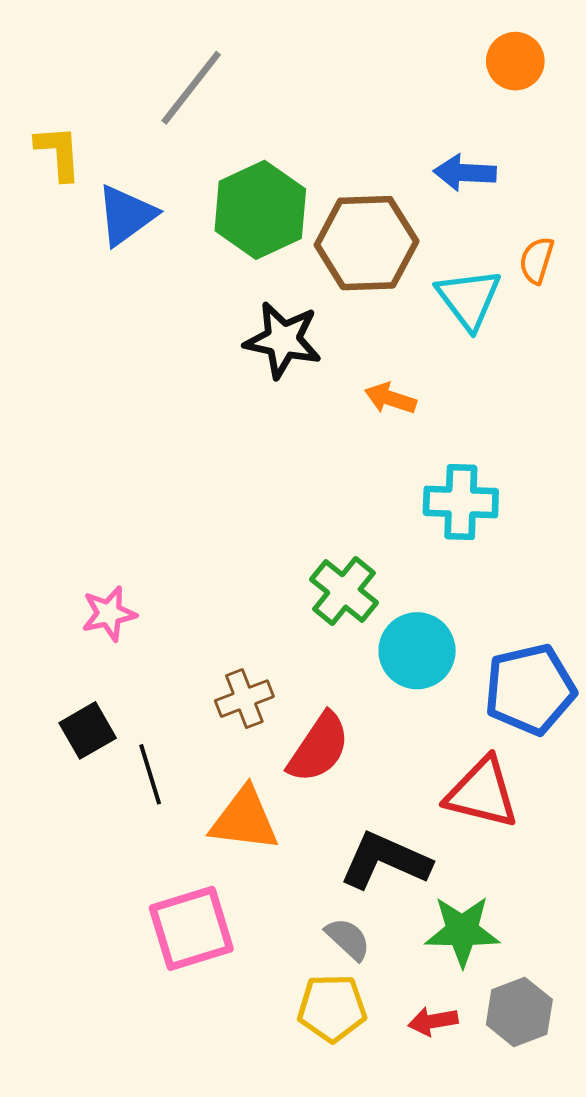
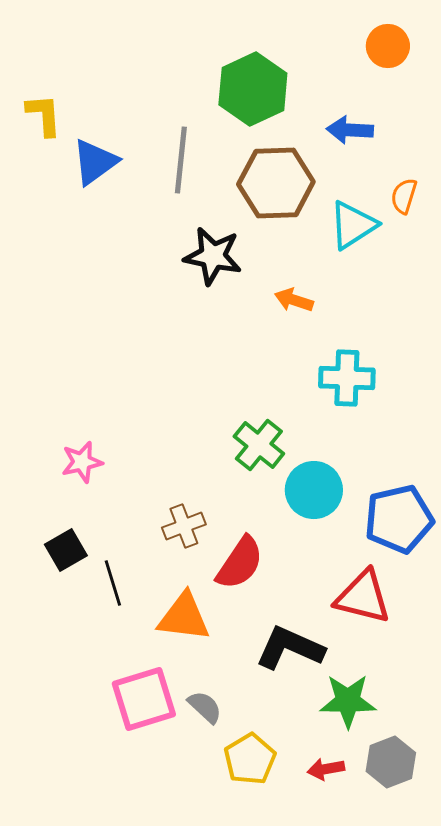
gray line: (191, 88) -> (181, 160), moved, turned -32
green hexagon: (260, 210) -> (253, 89), moved
cyan triangle: (469, 299) -> (353, 225), turned 34
gray semicircle: (348, 939) -> (205, 707), moved
yellow pentagon: (332, 1008) -> (250, 759), turned -30

